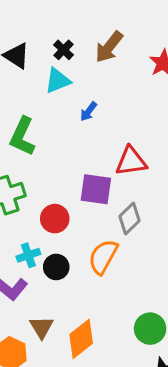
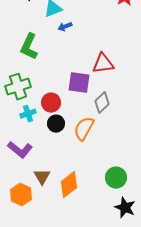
blue arrow: (88, 111) -> (65, 27), moved, turned 32
cyan cross: (28, 255) -> (28, 114), moved
black circle: (56, 267) -> (56, 124), moved

